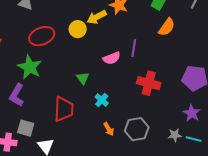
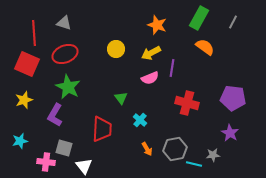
yellow arrow: (97, 17) -> (151, 53), moved
orange semicircle: (167, 27) -> (205, 47), turned -90
red ellipse: (42, 36) -> (65, 54), moved
cyan line: (194, 139) -> (194, 164), moved

